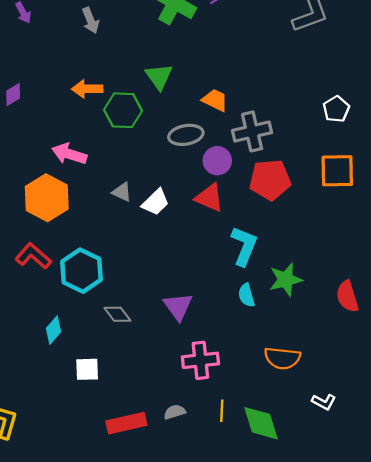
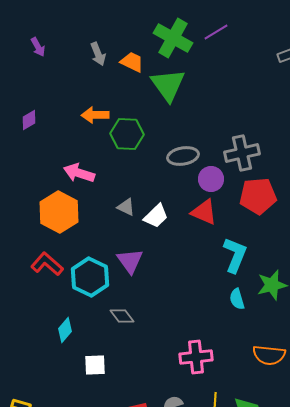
green triangle: (159, 77) -> (168, 85), moved, size x1.4
orange trapezoid: (215, 100) -> (132, 62), moved
purple triangle: (178, 307) -> (130, 261), moved

